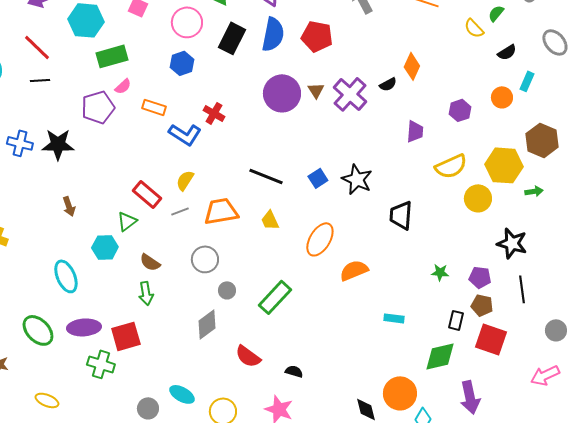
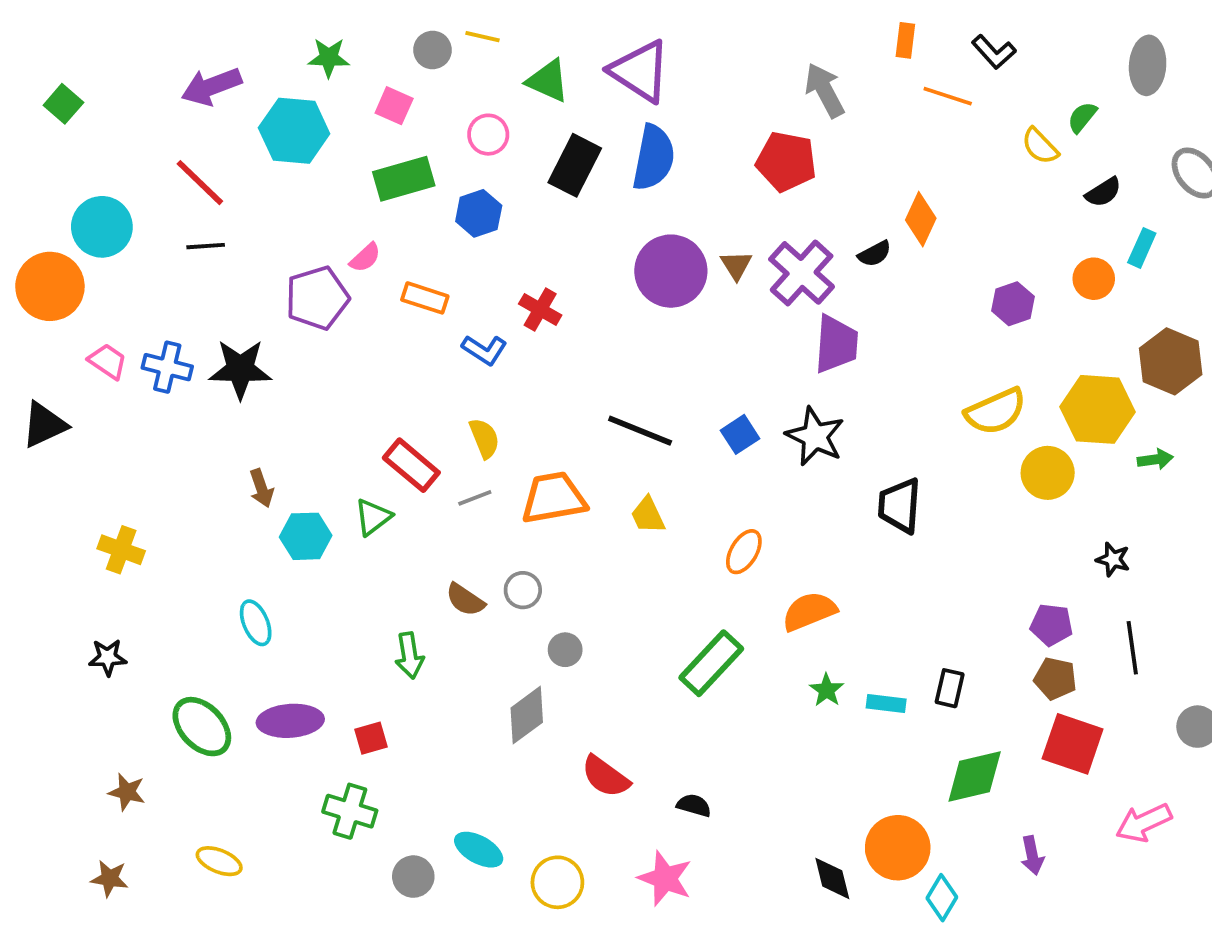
pink circle: (187, 22) -> (488, 135), size x0.7
red pentagon: (317, 36) -> (786, 161), moved
green rectangle: (112, 56) -> (404, 179), moved
purple trapezoid: (415, 131) -> (836, 344), moved, size x1.4
blue L-shape: (185, 134) -> (484, 350), size x0.7
yellow semicircle: (185, 180) -> (484, 438), turned 125
orange ellipse: (320, 239) -> (744, 552), size x0.7
black star: (512, 243) -> (1113, 559), size x0.6
cyan hexagon: (105, 247) -> (306, 536), moved
gray circle: (205, 259) -> (523, 590), size x0.7
brown semicircle: (150, 262) -> (465, 600), moved
green star: (440, 272) -> (827, 690), moved, turned 30
cyan ellipse: (66, 276) -> (256, 623), size x0.7
green rectangle: (275, 297) -> (711, 663), moved
black rectangle: (456, 320) -> (950, 688), moved
red square: (126, 336) -> (371, 738), size x0.6
green cross: (101, 364) -> (350, 811), moved
pink arrow: (545, 375) -> (1144, 823), moved
purple arrow: (470, 397) -> (1032, 855), size x0.6

